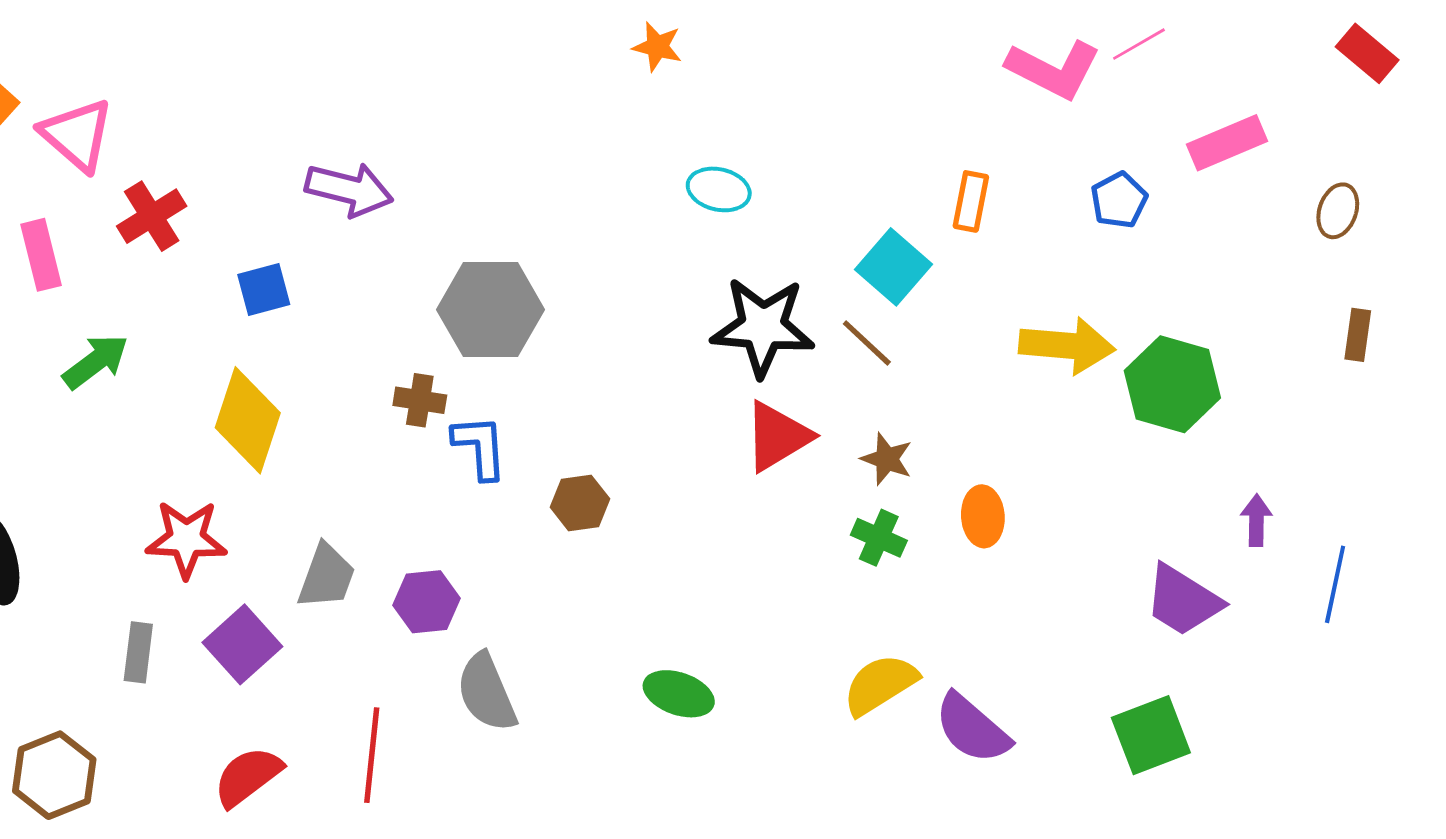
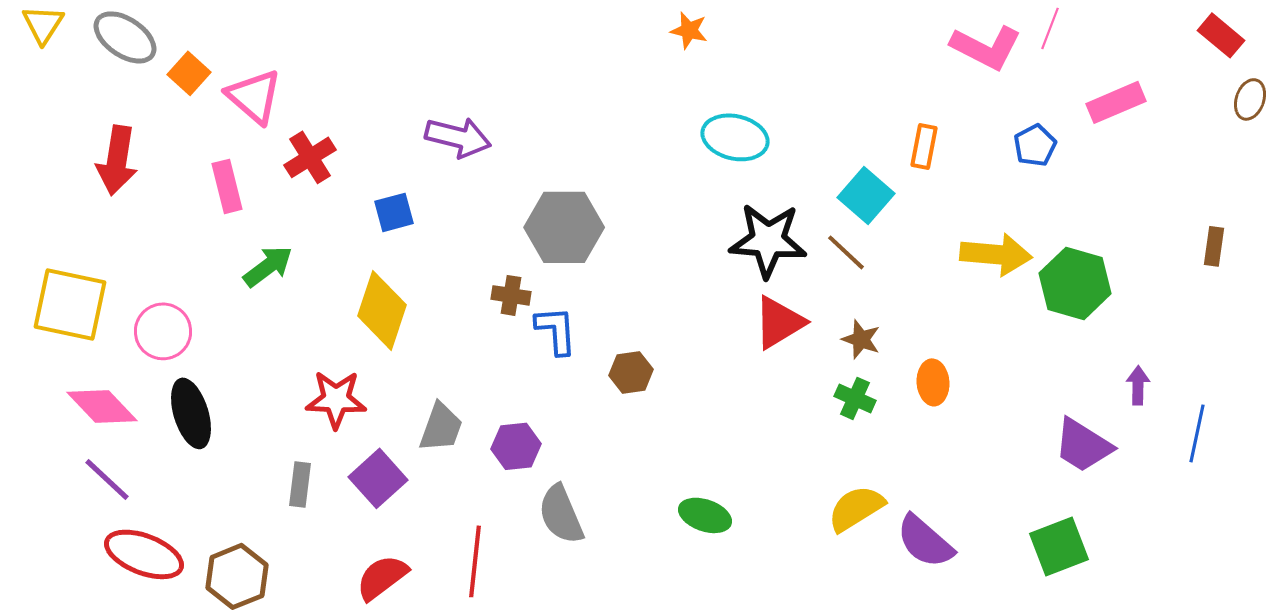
pink line: (1139, 44) -> (1050, 28), turned -39
cyan ellipse: (719, 189) -> (735, 137), size x1.4
brown ellipse: (1338, 211) -> (1250, 99), moved

